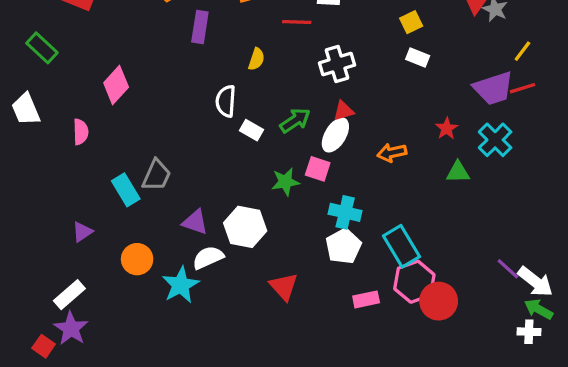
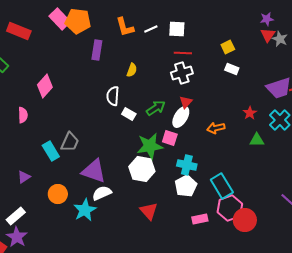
red line: (297, 22) -> (183, 53), moved
red triangle: (343, 111) -> (186, 102), turned -32
green star: (285, 182) -> (150, 146), size x1.5
purple triangle: (195, 222) -> (94, 171), size x1.5
white hexagon: (245, 227) -> (142, 169), moved

